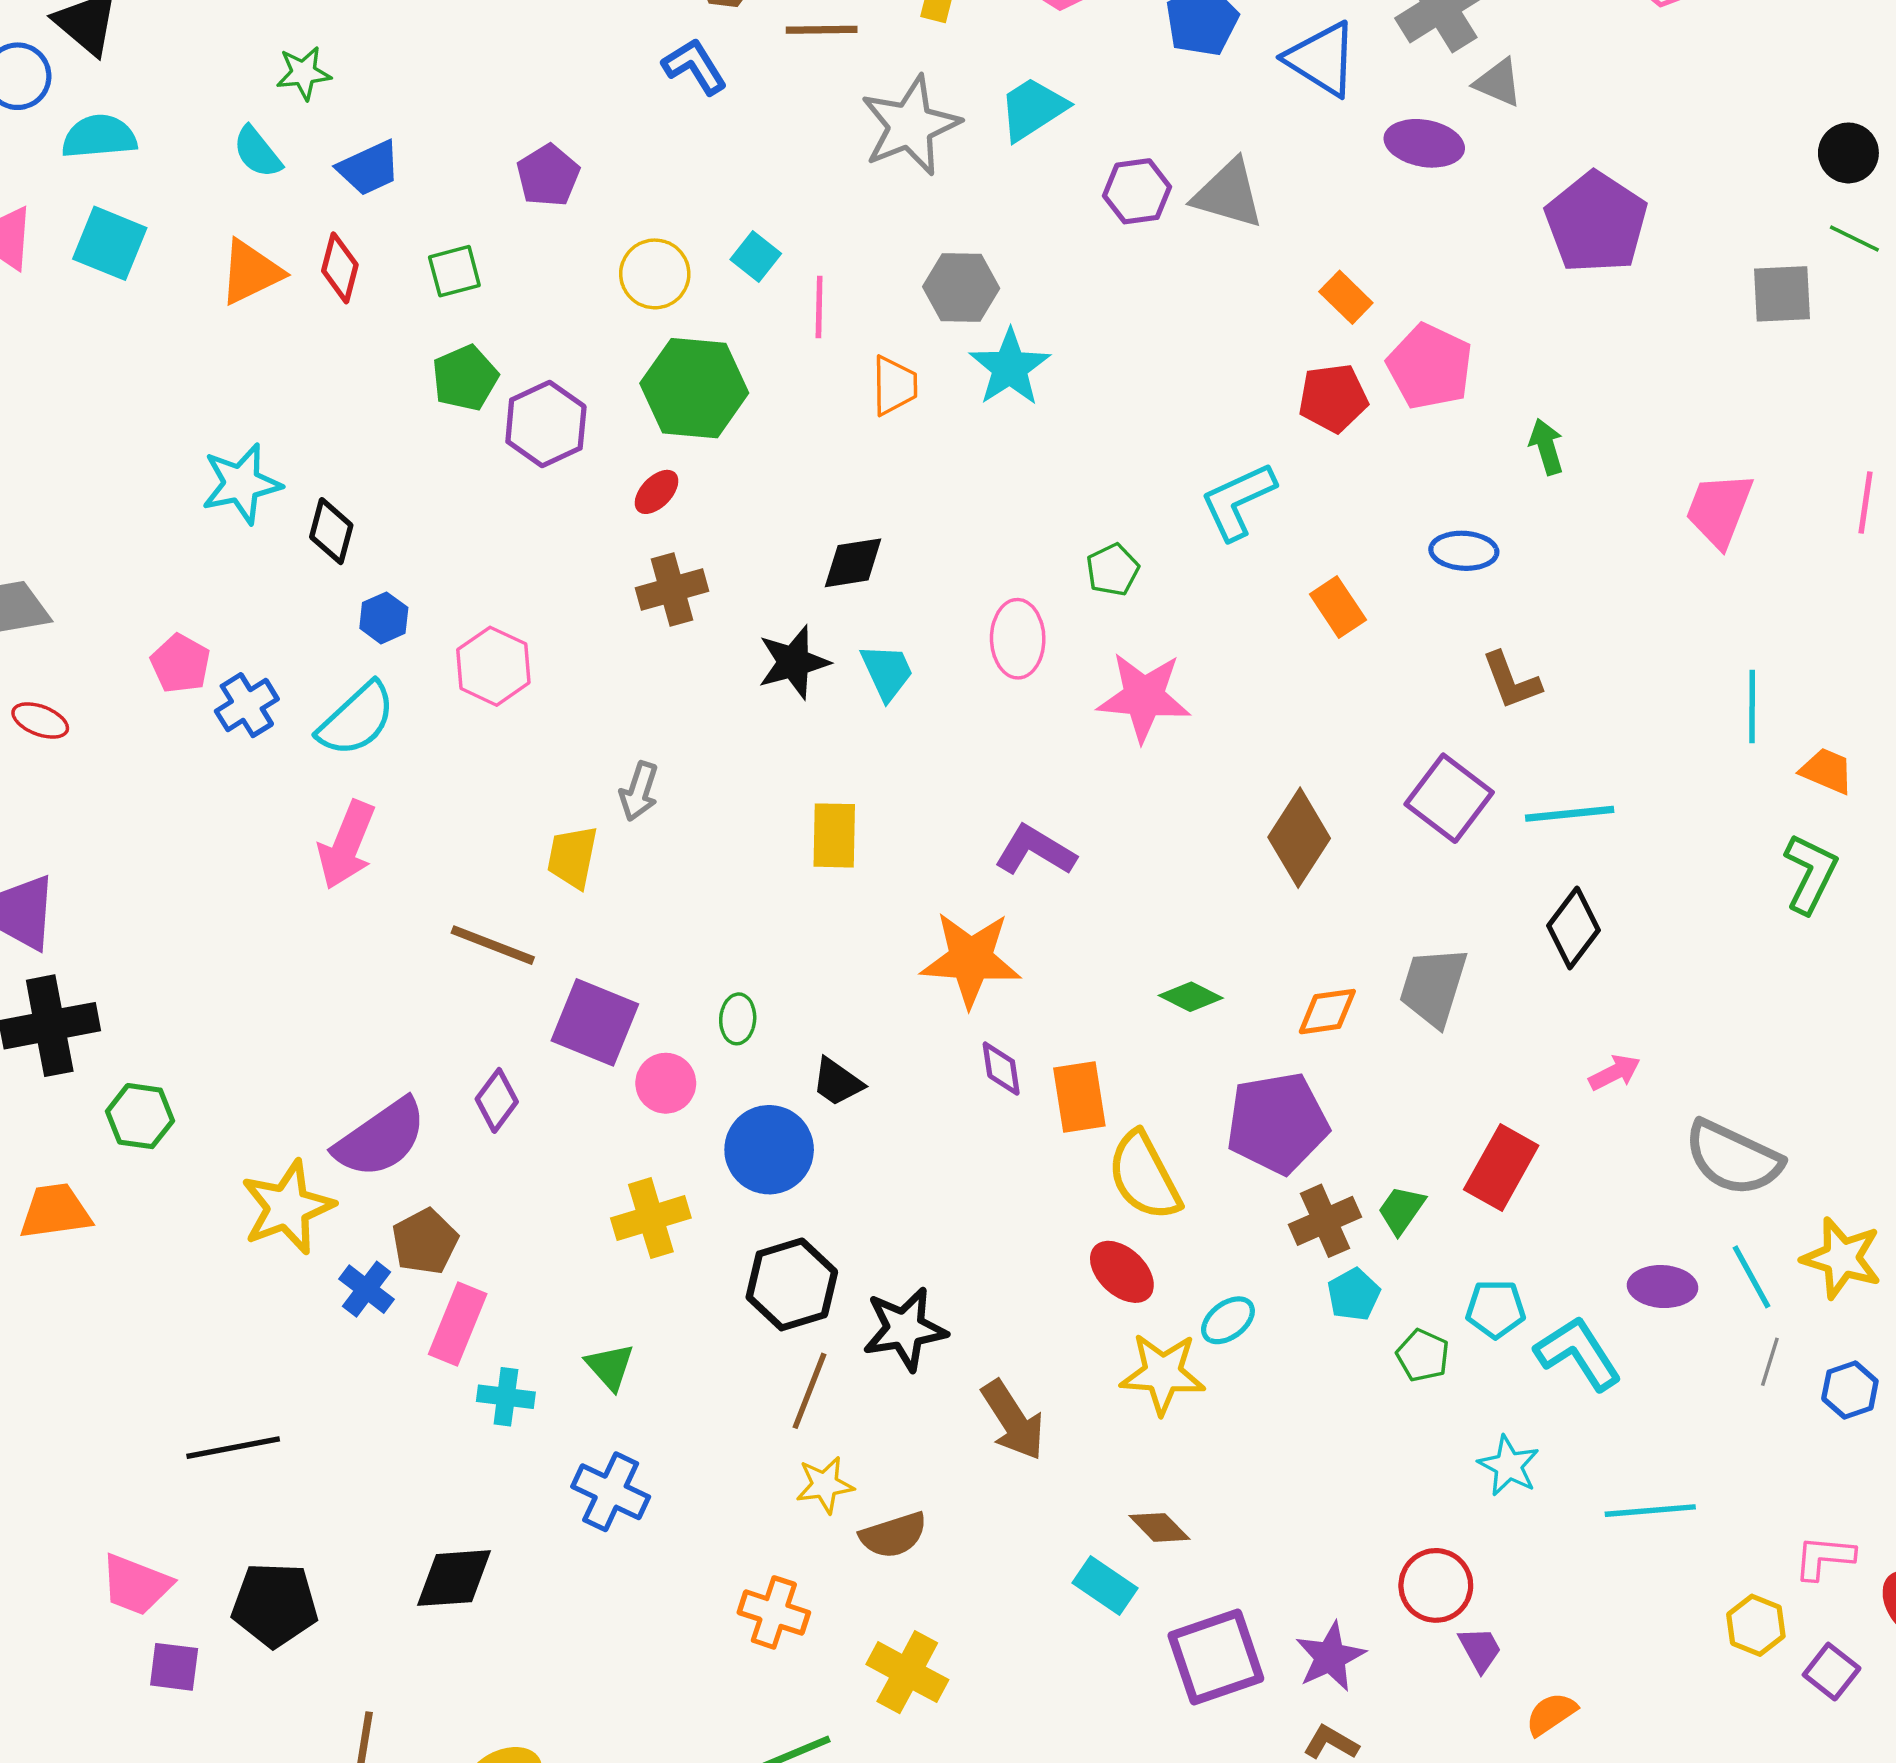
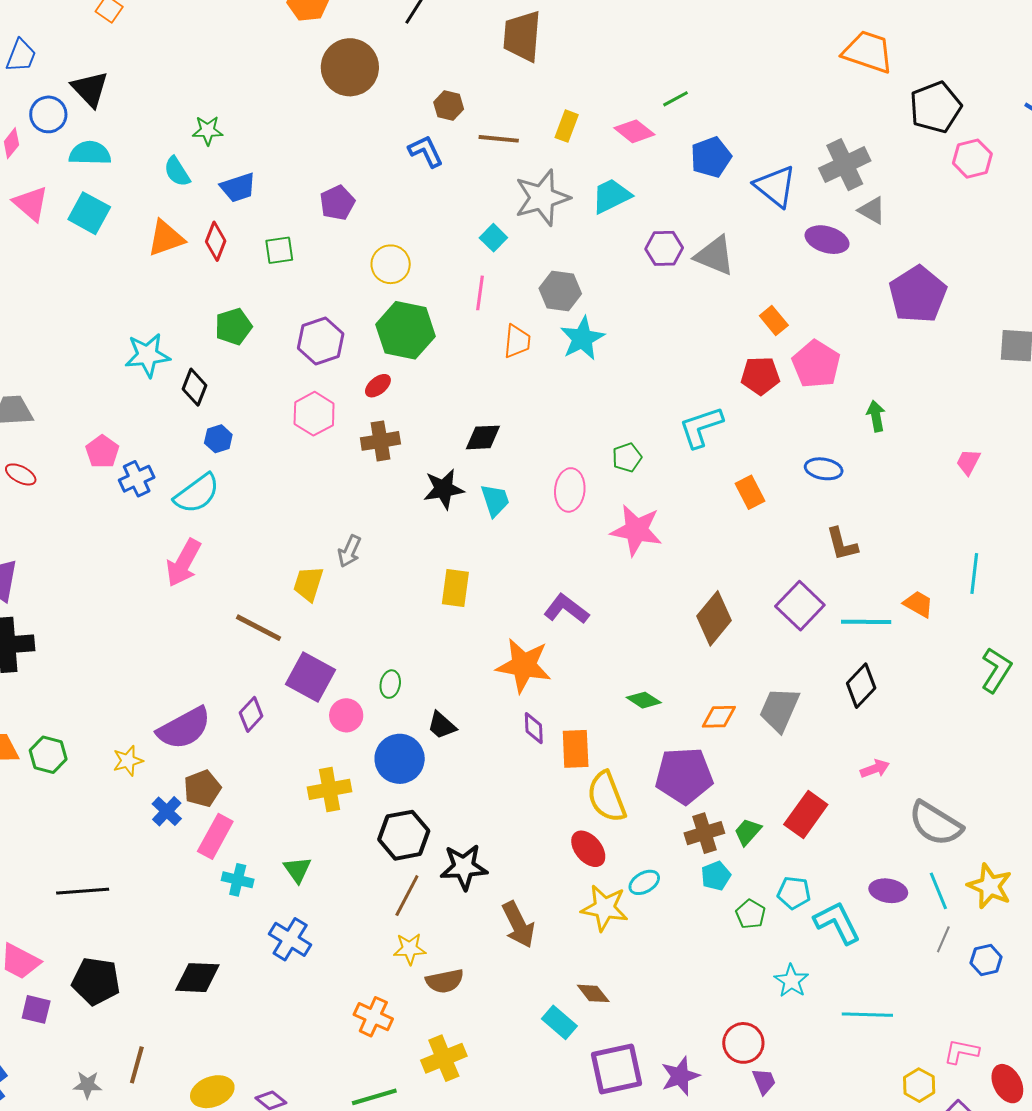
cyan square: (756, 256) -> (493, 238), moved
green pentagon: (465, 378) -> (233, 327), moved
pink trapezoid: (1719, 510) -> (968, 462), size x0.6
pink hexagon: (493, 666) -> (314, 414), moved
orange trapezoid: (1827, 771) -> (918, 604), moved
green hexagon: (140, 1116) -> (48, 755), moved
yellow star: (287, 1207) -> (128, 761), size x0.6
yellow cross: (907, 1672) -> (444, 1058), turned 33

